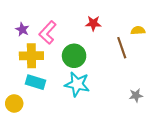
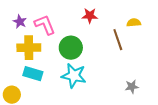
pink L-shape: (48, 32) -> (45, 25), turned 115

